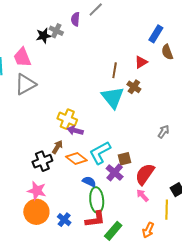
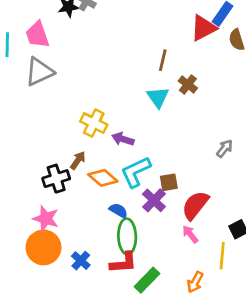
red triangle: (141, 62) -> (203, 28), moved, size x1.5
cyan triangle: (113, 97) -> (158, 97), size x0.7
purple arrow: (75, 131) -> (123, 139), moved

